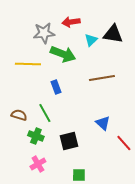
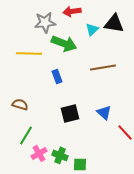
green line: (45, 113) -> (26, 135), moved, turned 60
green cross: (36, 136) -> (60, 155), moved
black square: (69, 141) -> (70, 113), moved

